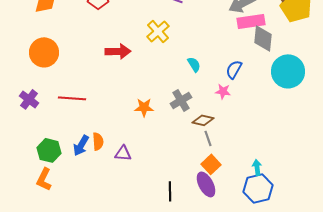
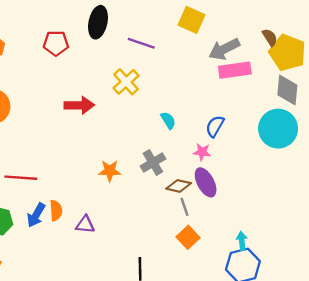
gray diamond: (263, 38) -> (287, 90), moved
red line: (72, 98) -> (21, 178), moved
purple ellipse: (206, 184) -> (206, 182), moved

